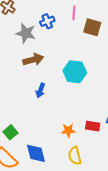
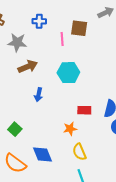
pink line: (74, 13) -> (62, 39), moved
blue cross: (47, 21) -> (39, 21), moved, turned 32
red rectangle: (93, 126) -> (84, 110), moved
green square: (10, 132) -> (15, 129), moved

